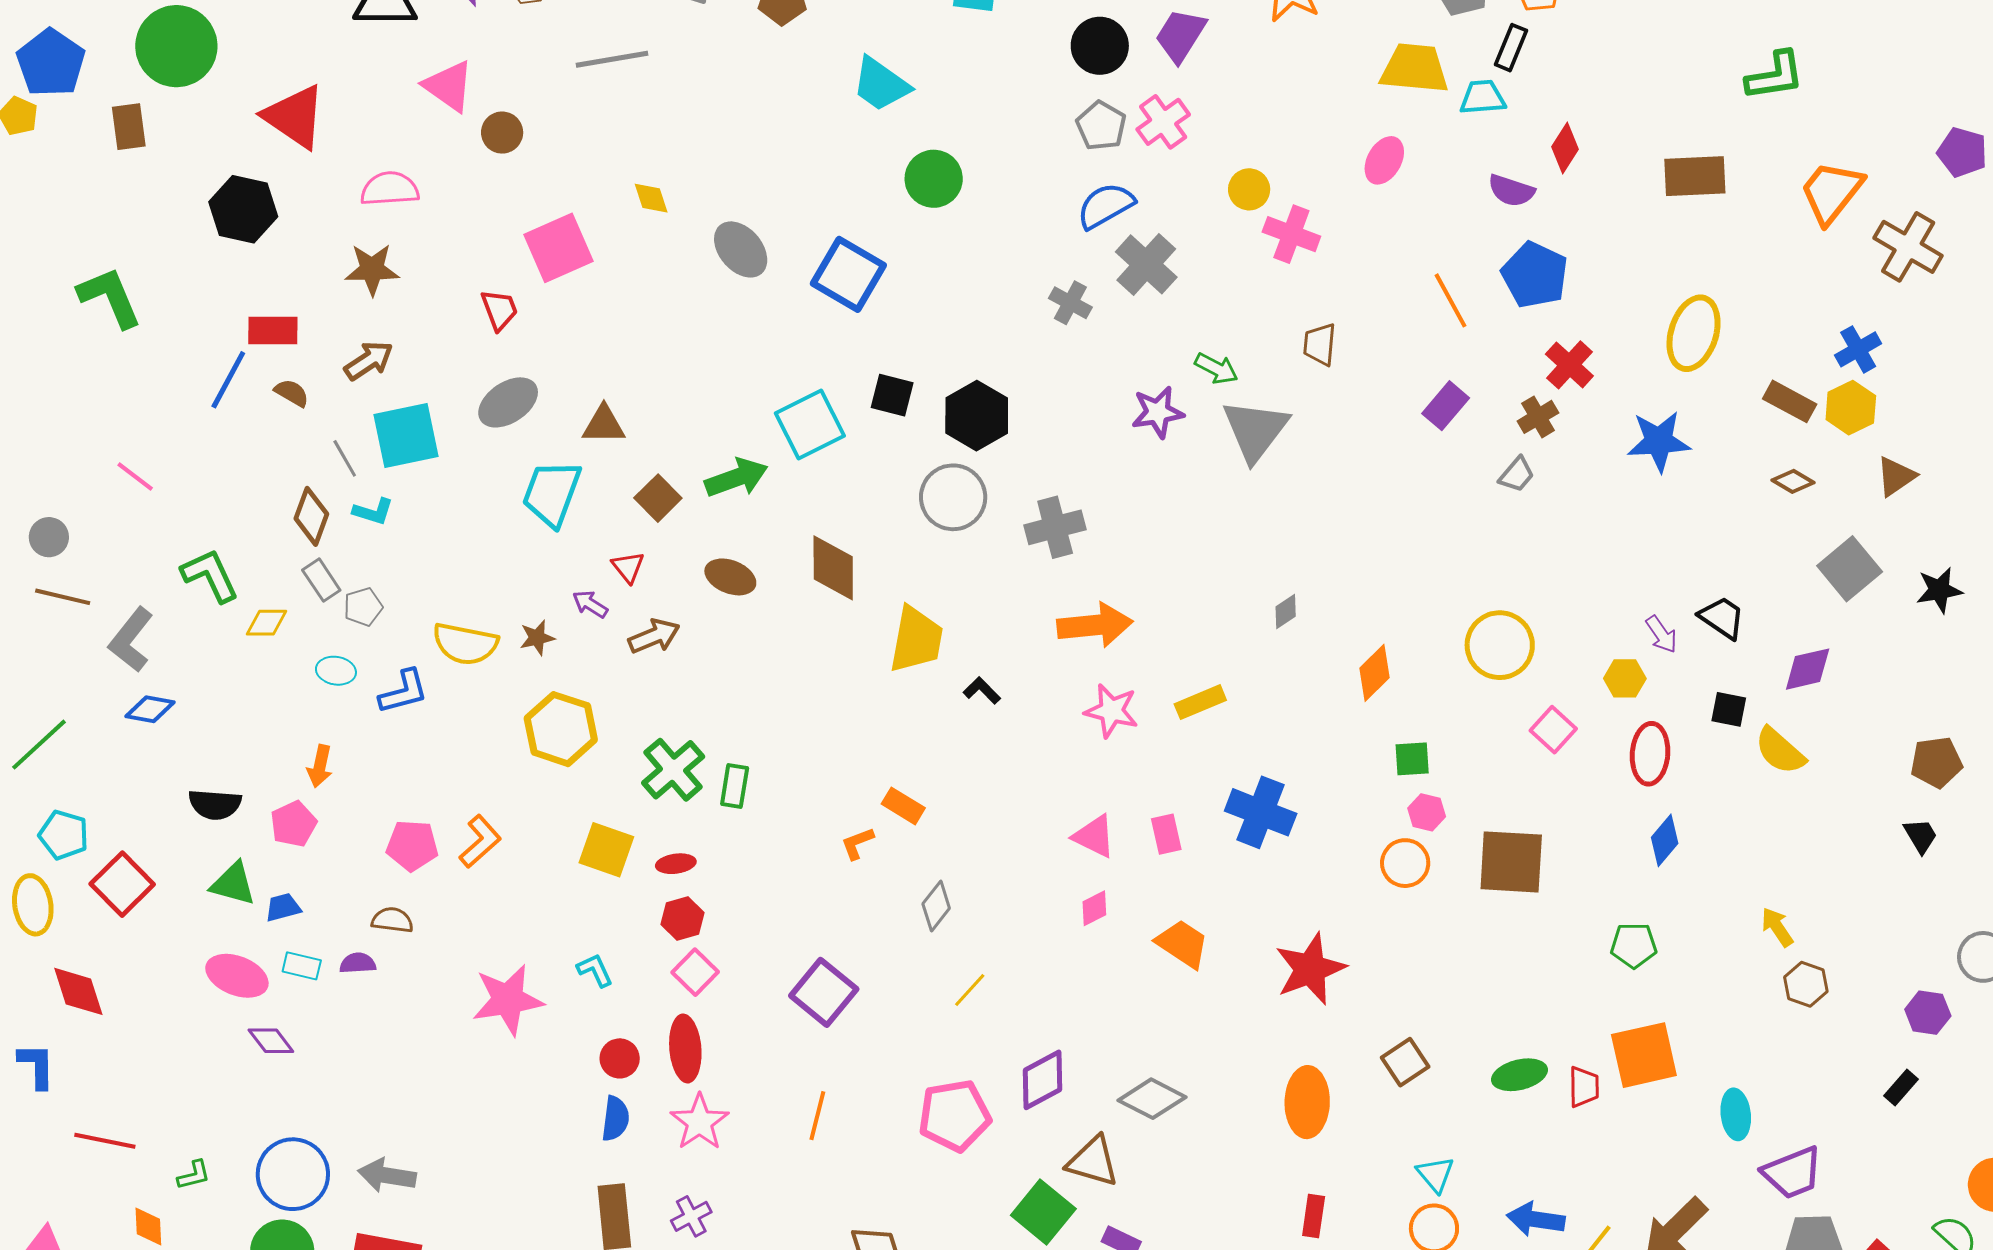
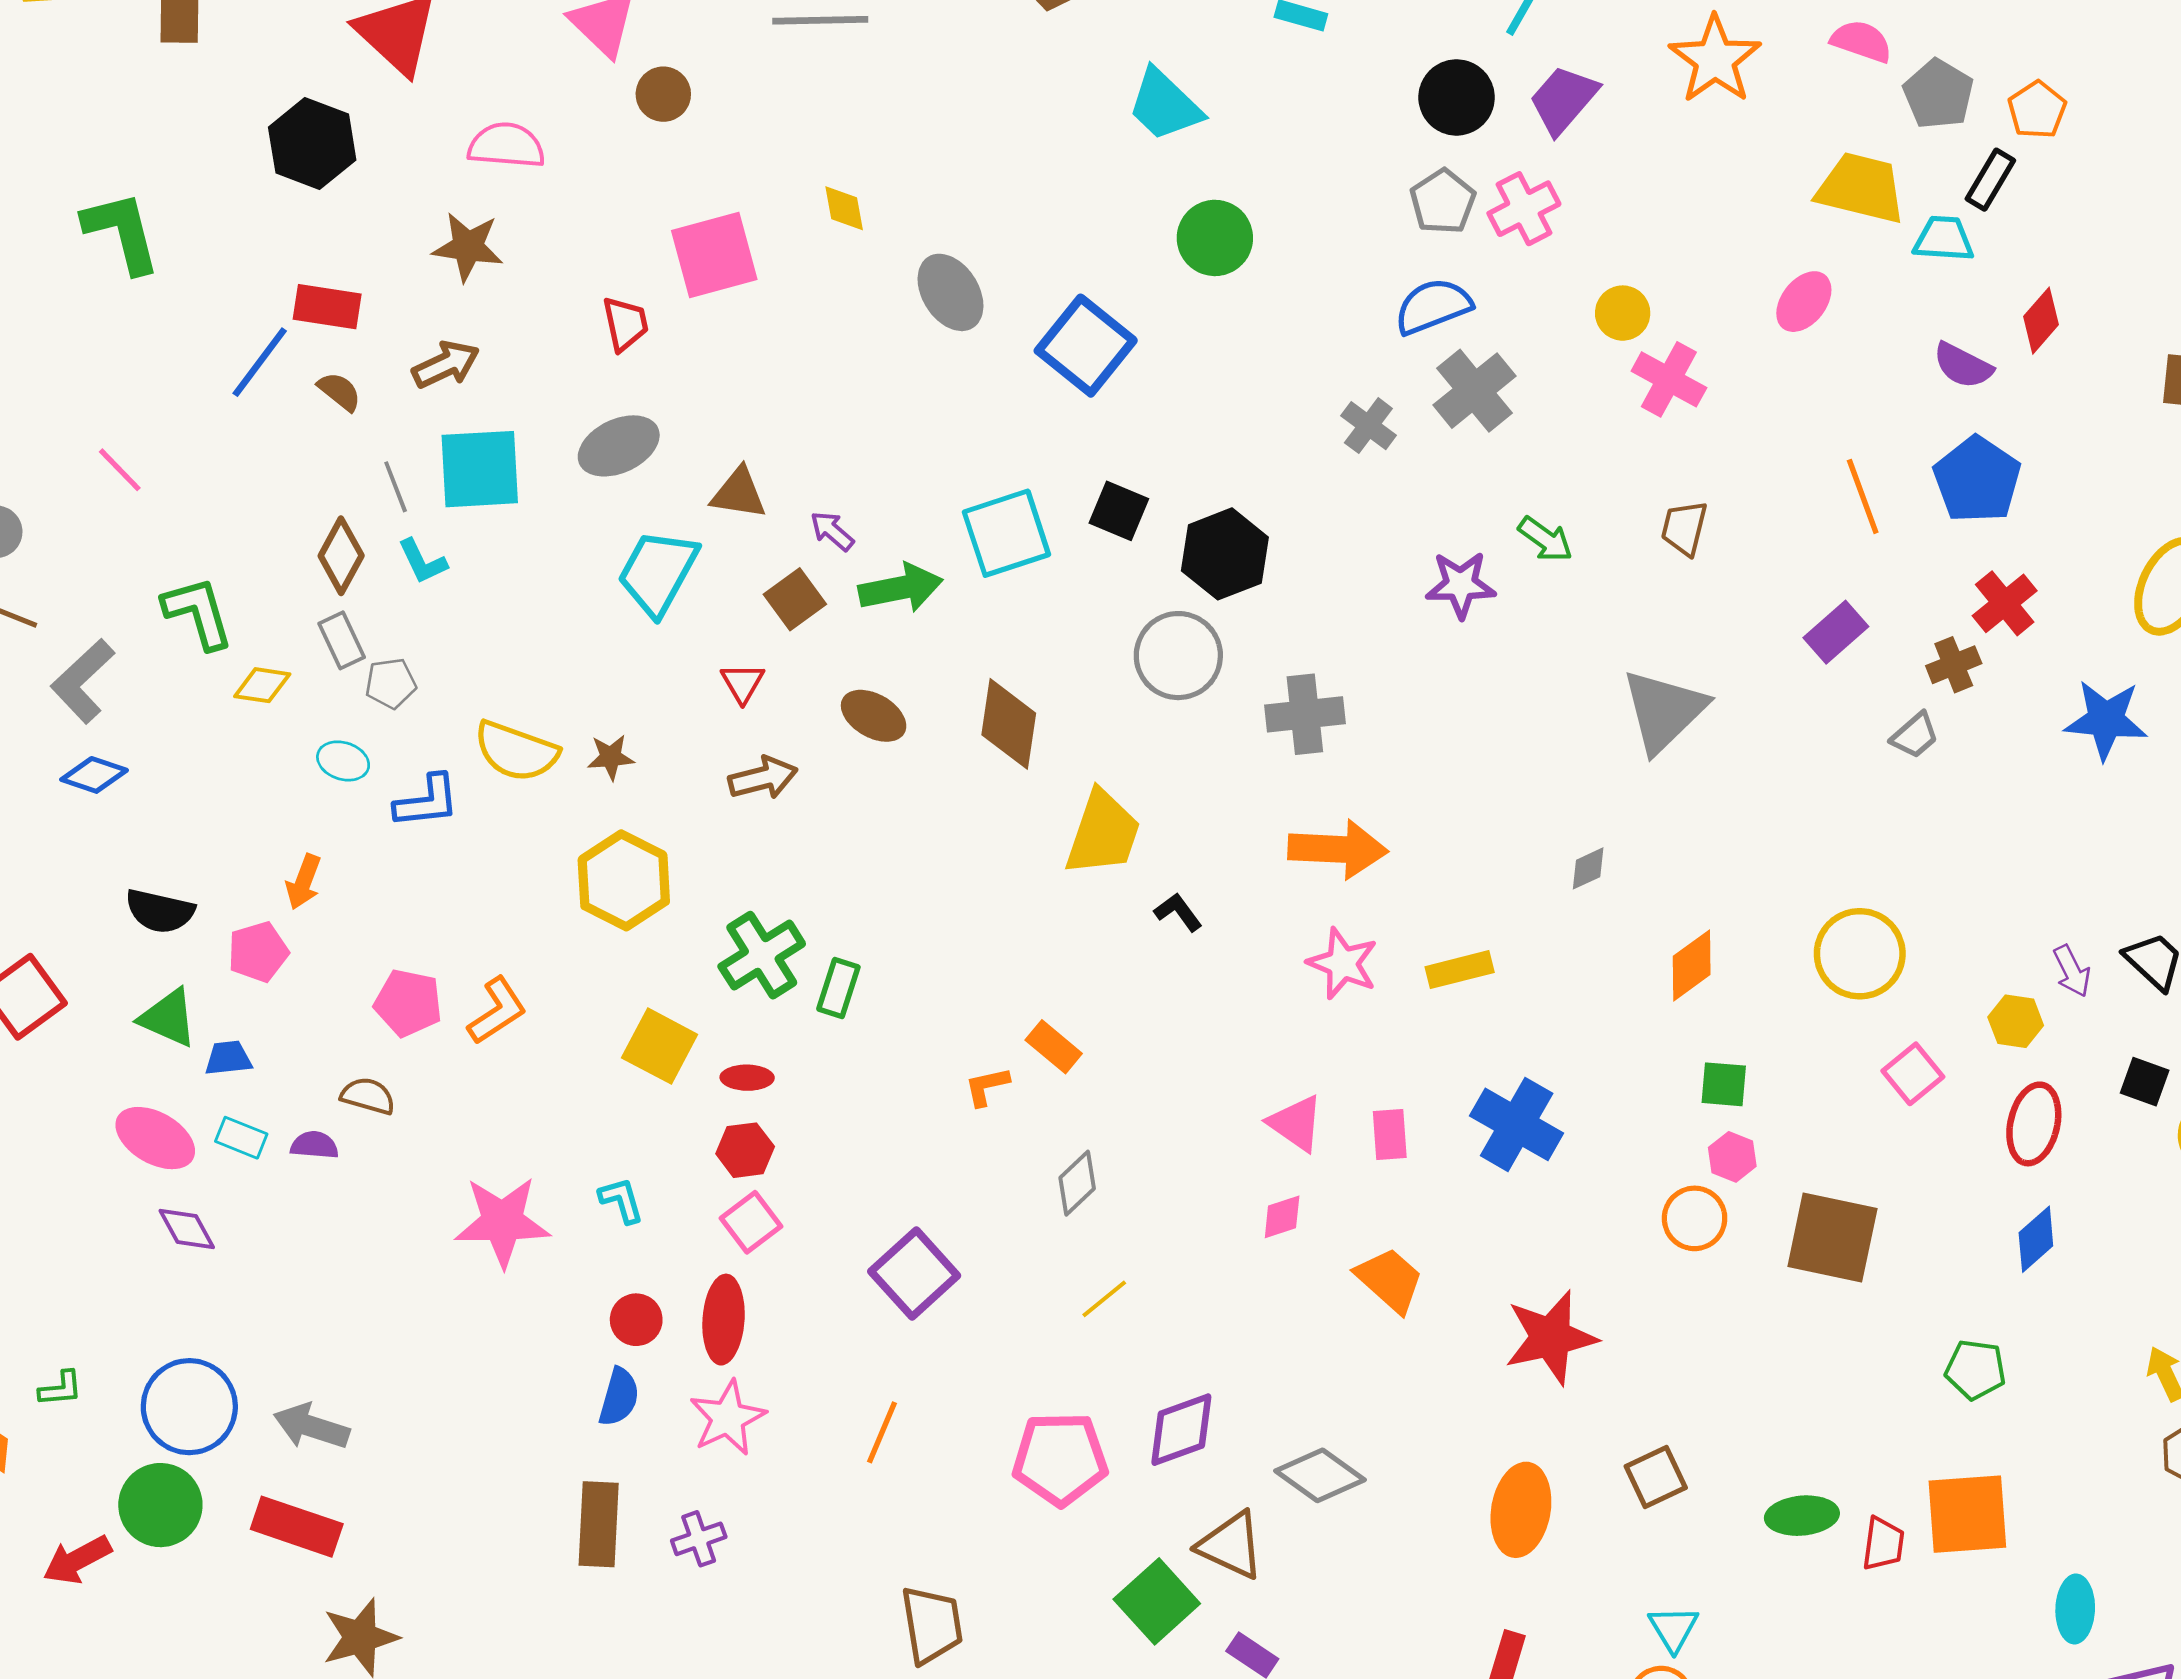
gray triangle: (1255, 430) -> (1664, 711), moved
cyan L-shape: (373, 512) -> (422, 561), turned 39
purple arrow: (590, 604) -> (832, 531), moved

